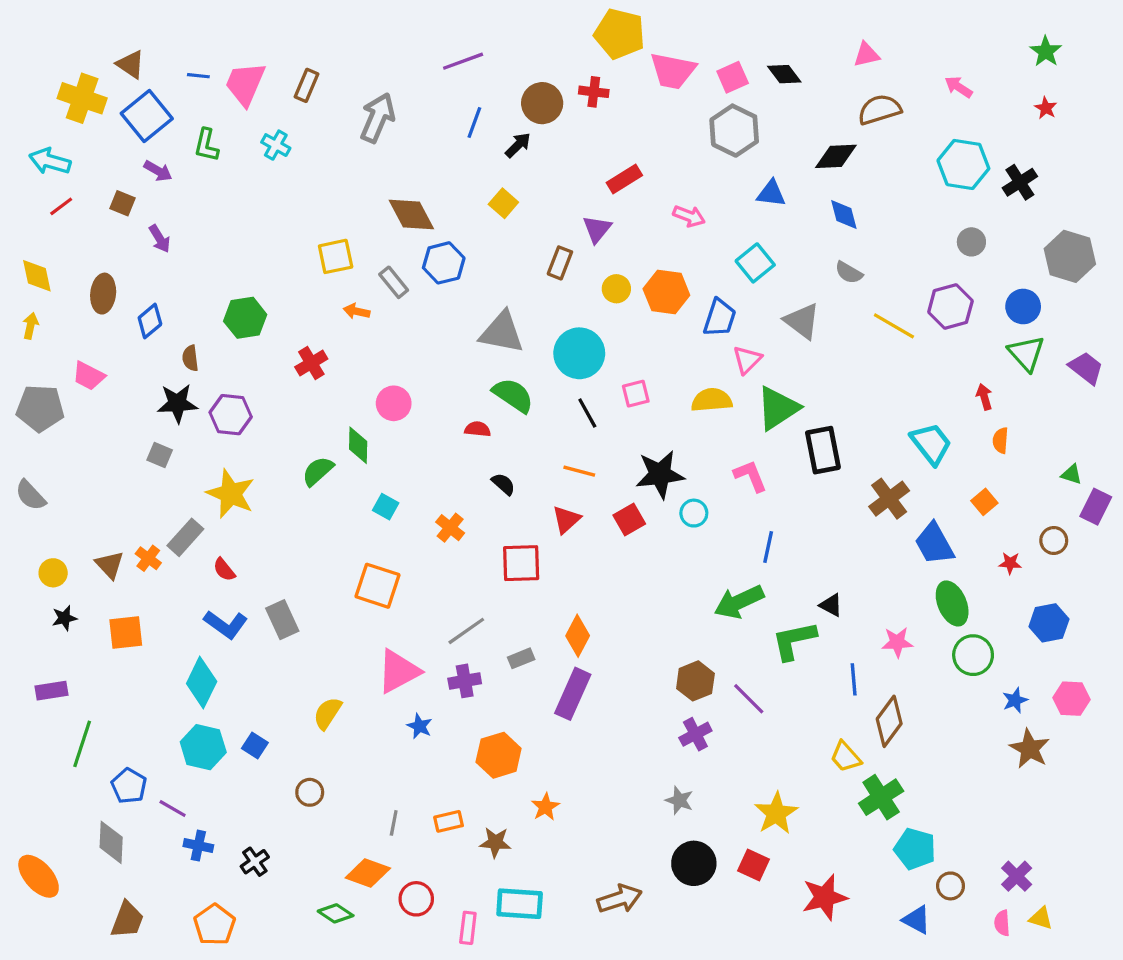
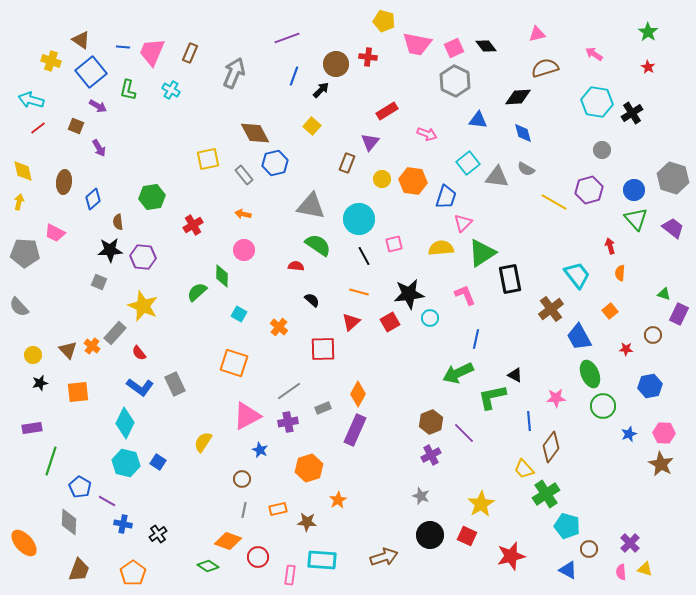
yellow pentagon: (620, 34) -> (384, 21), size x0.7
yellow cross: (82, 98) -> (51, 61), size x0.7
gray hexagon: (1070, 256) -> (673, 178), moved
orange arrow: (357, 311) -> (243, 214), moved
gray triangle: (802, 321) -> (497, 177), moved, turned -30
brown star: (1030, 749) -> (661, 464), moved
brown circle: (310, 792) -> (242, 479), moved

